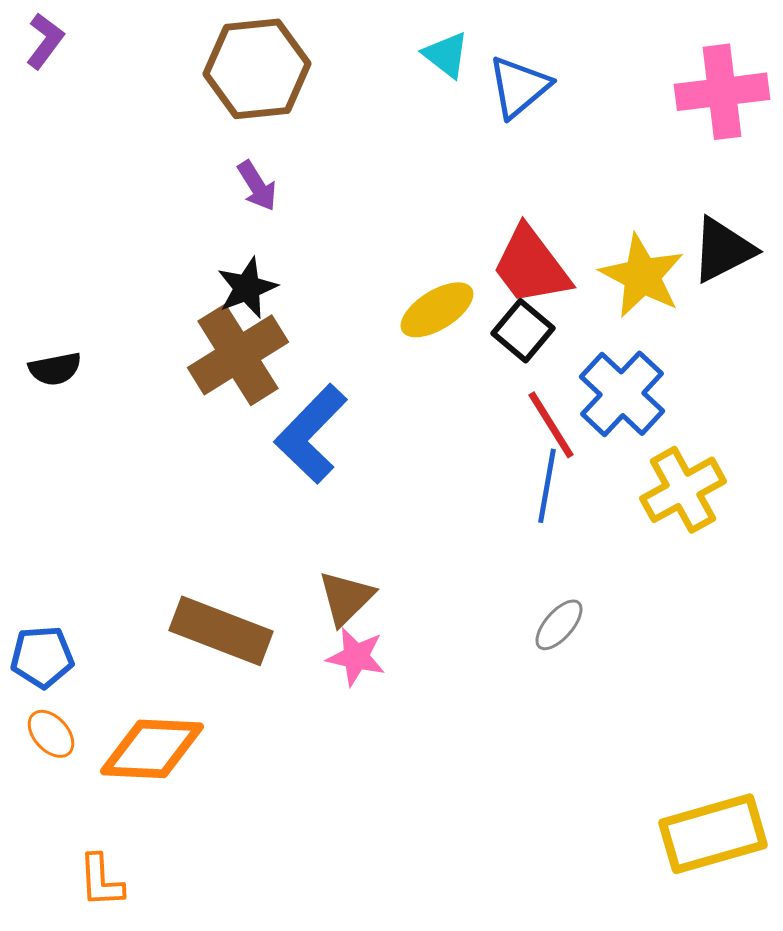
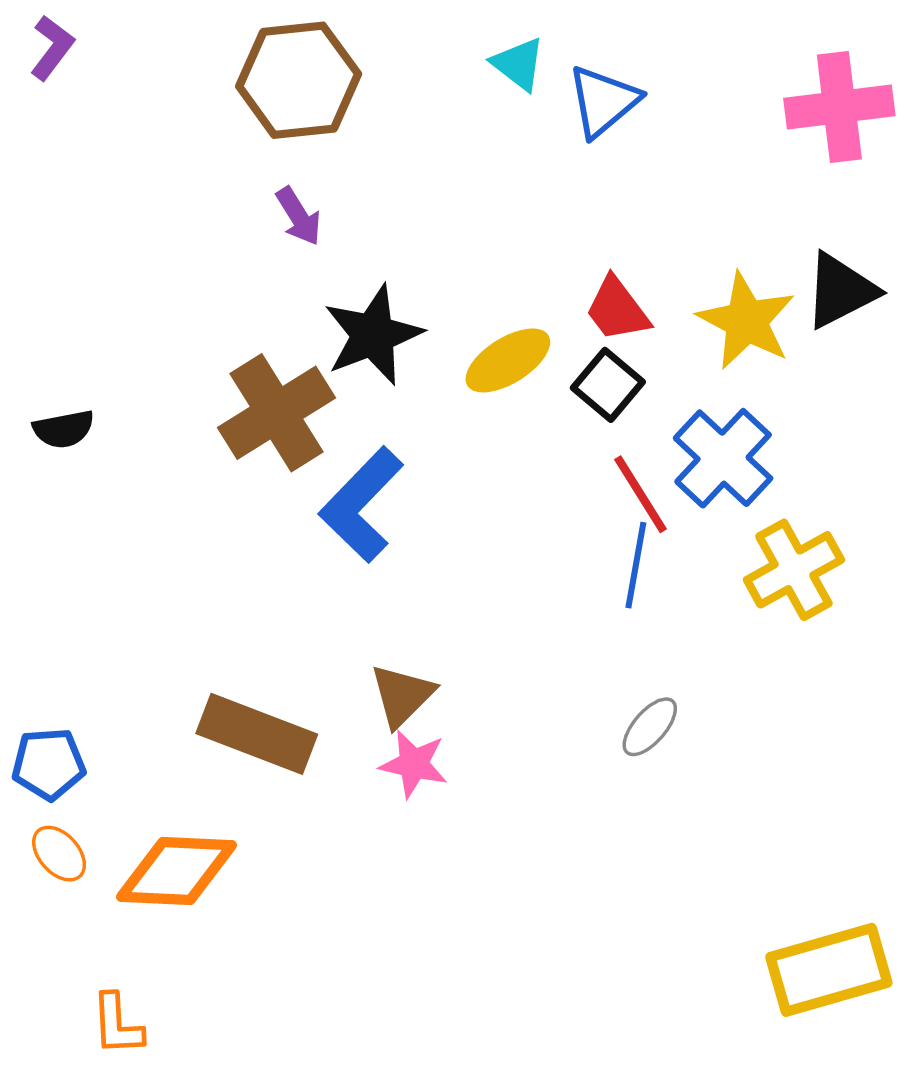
red trapezoid: (531, 266) -> (617, 309), size x0.7
black star: (247, 288) -> (373, 335), moved, size x1.4

